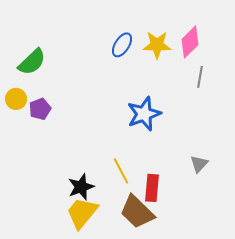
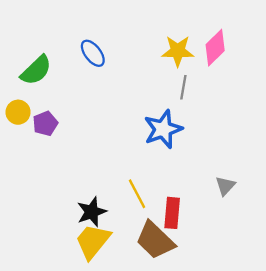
blue ellipse: (122, 45) -> (93, 53), moved, turned -70
gray line: (200, 77) -> (183, 87), moved

